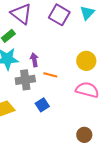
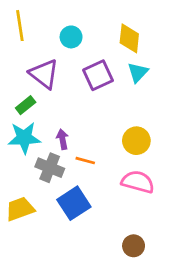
purple square: (59, 15) -> (98, 75), turned 35
gray cross: (25, 80) -> (50, 168), turned 30
blue square: (42, 105) -> (74, 203), size x1.6

